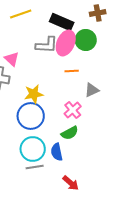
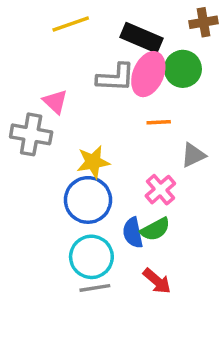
blue semicircle: (57, 152) -> (133, 233), moved
red arrow: (71, 183) -> (157, 281), moved

